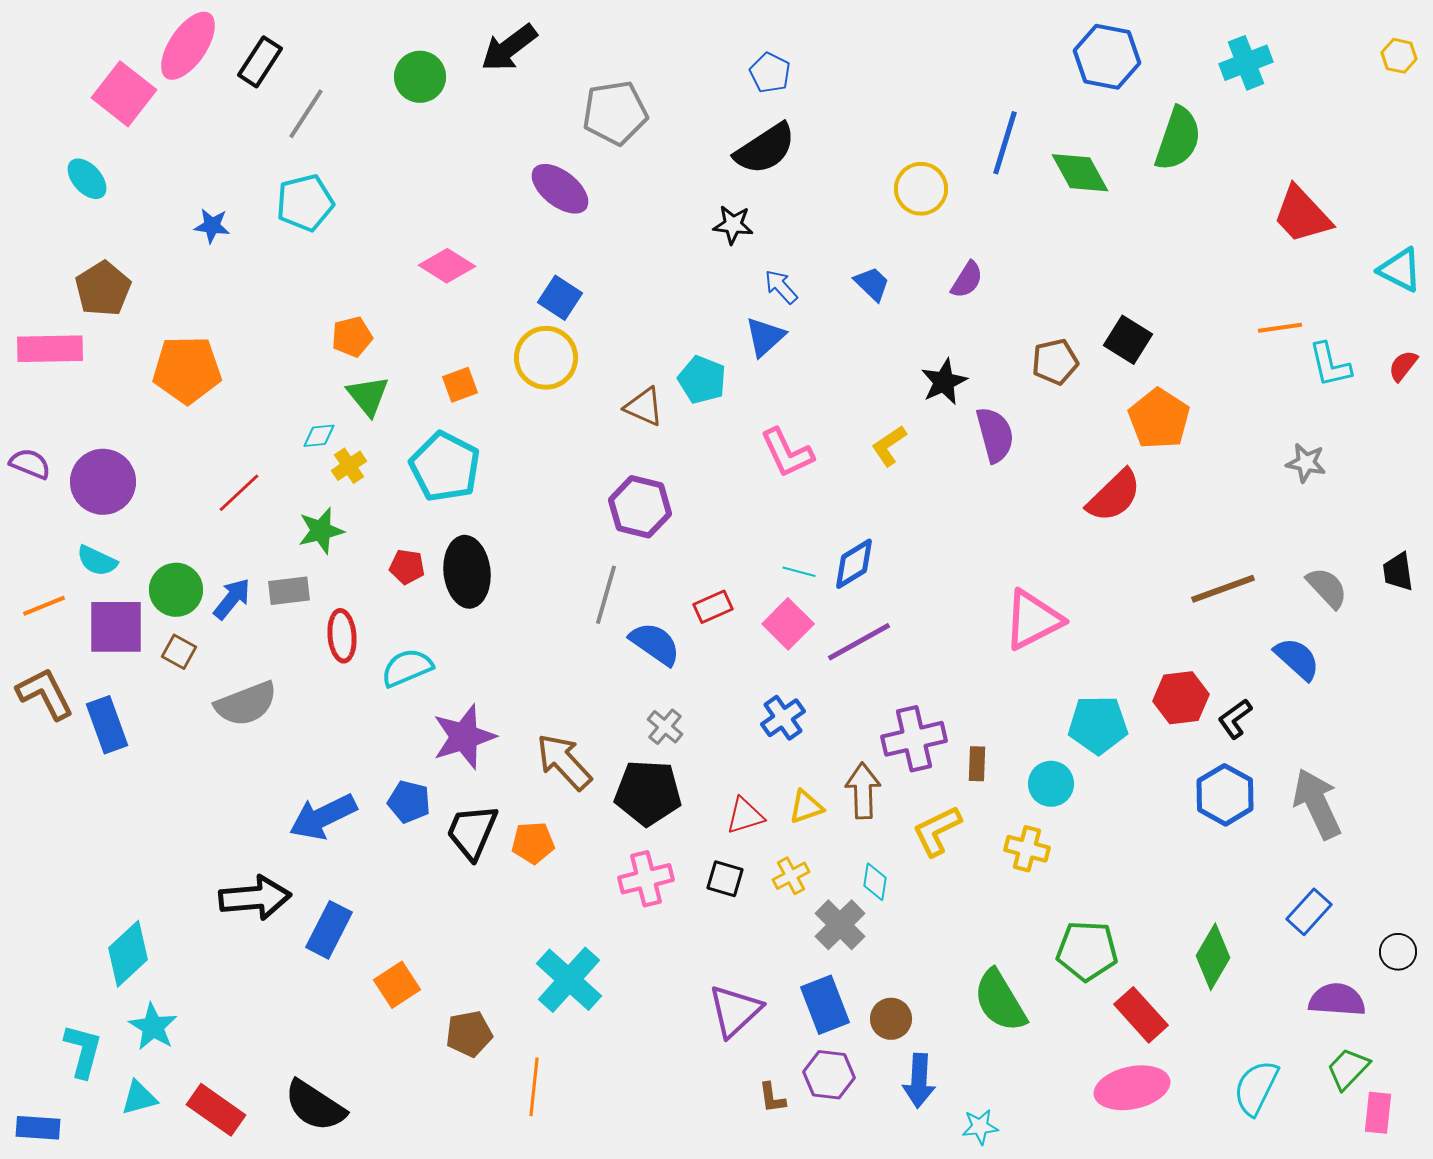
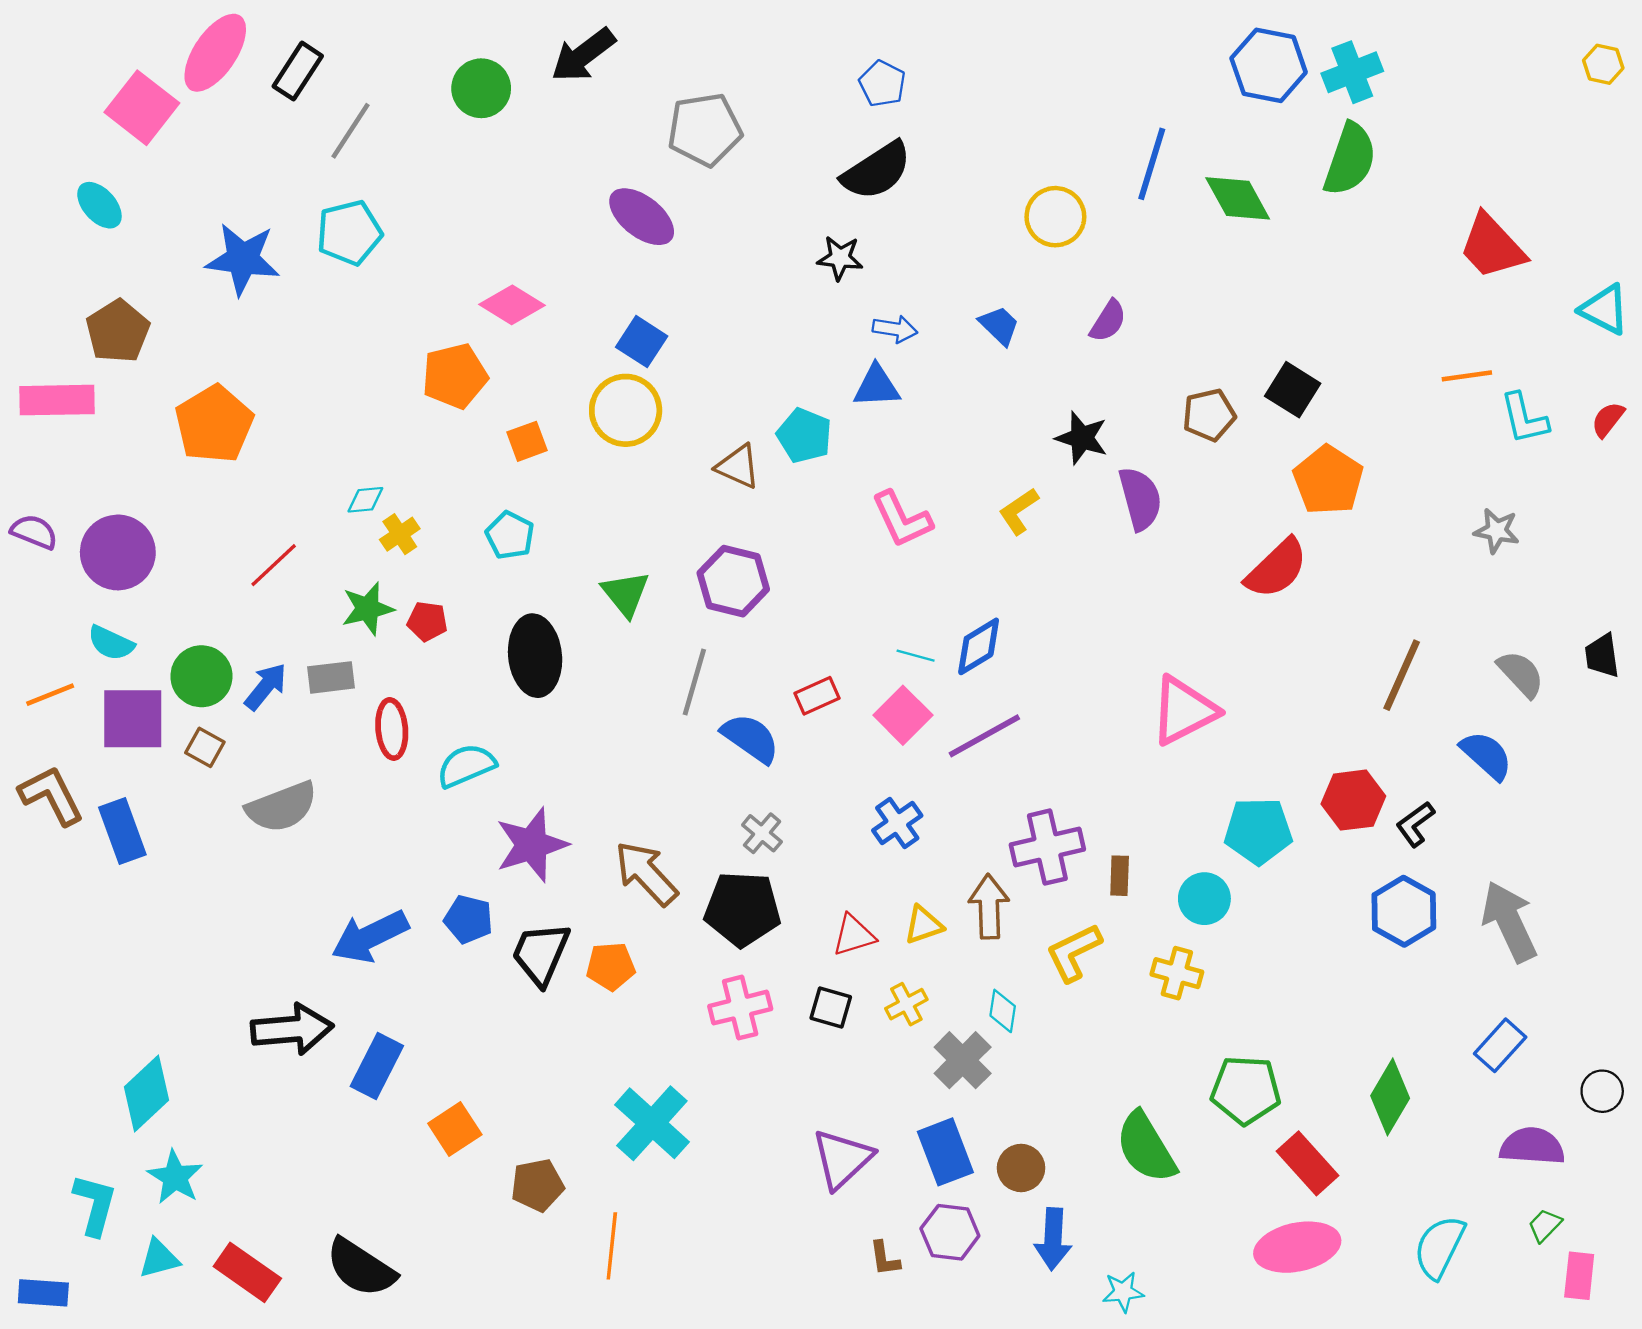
cyan cross: (1246, 63) -> (1352, 72), moved
blue star: (212, 226) -> (243, 259), size x1.8
blue arrow: (781, 287) -> (895, 329), turned 141
orange pentagon: (352, 337) -> (455, 376), moved, size x1.4
blue triangle: (765, 337) -> (877, 386), turned 39
orange pentagon: (187, 370) -> (214, 424), turned -30
black star: (944, 382) -> (1082, 438), turned -30
green triangle: (368, 396) -> (626, 594), moved
cyan pentagon: (445, 467) -> (510, 535), size x0.6
red pentagon: (407, 567) -> (427, 621), moved
brown line: (1223, 589) -> (1402, 675), turned -46
green trapezoid: (1348, 1069) -> (1545, 1225), size x0.7

